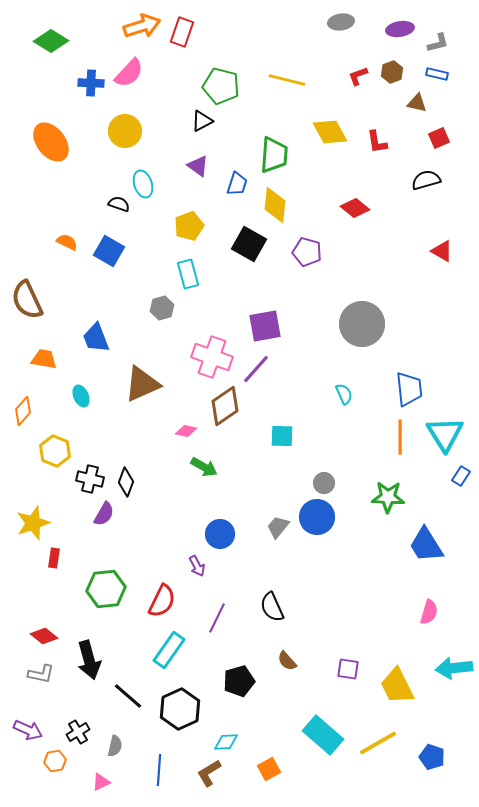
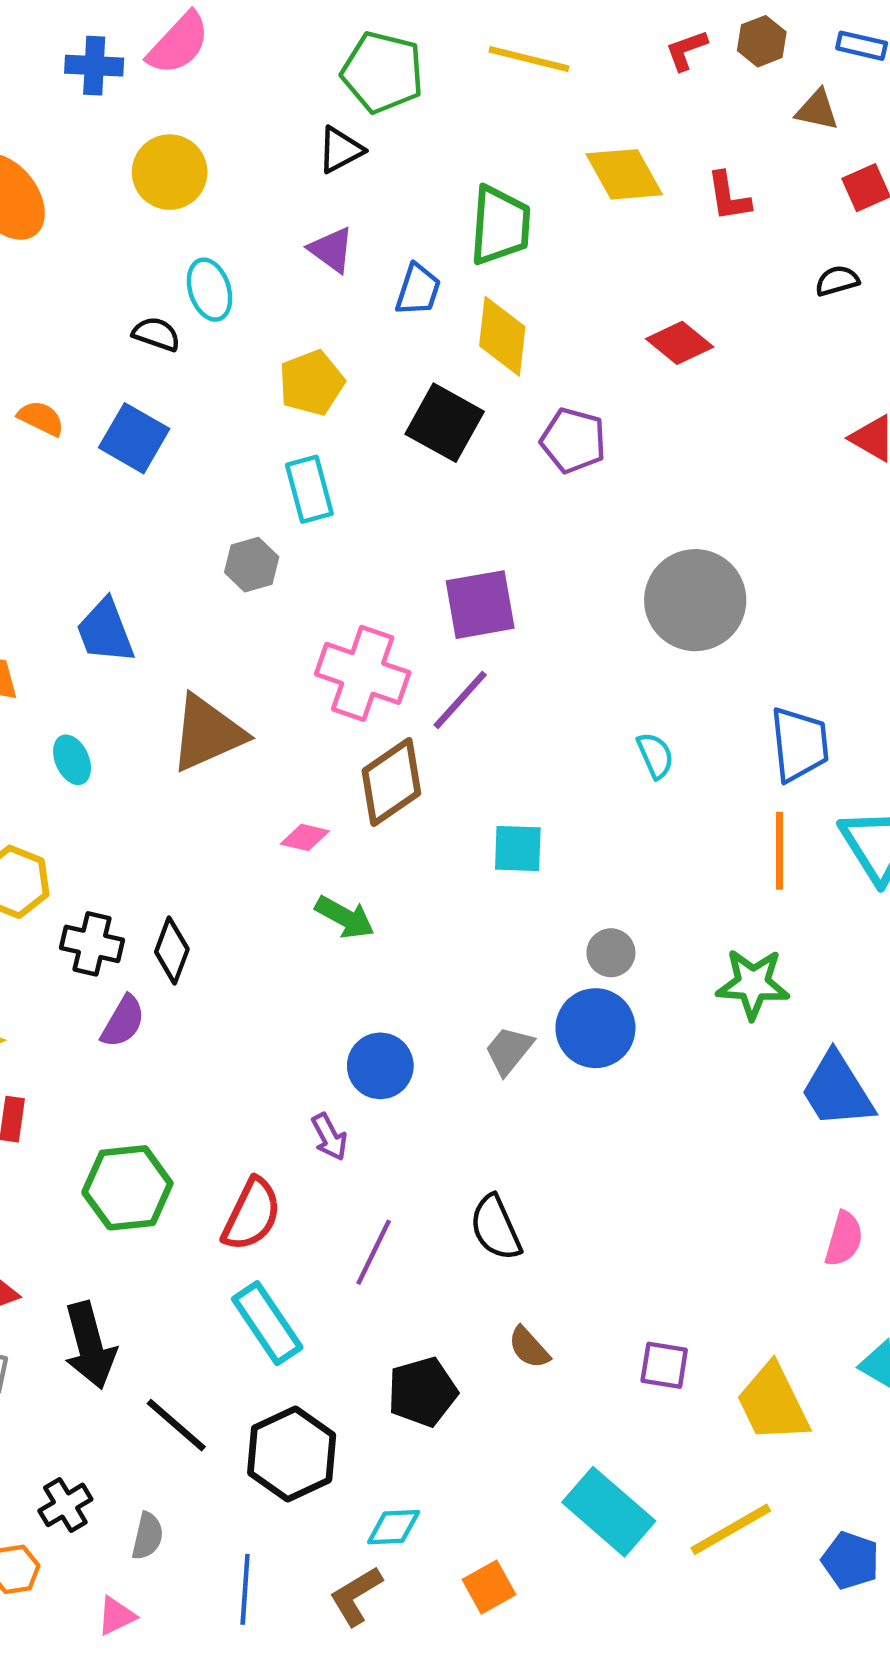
black semicircle: (426, 180) -> (837, 281), size x0.7
cyan rectangle: (169, 650) -> (267, 1323), turned -69

